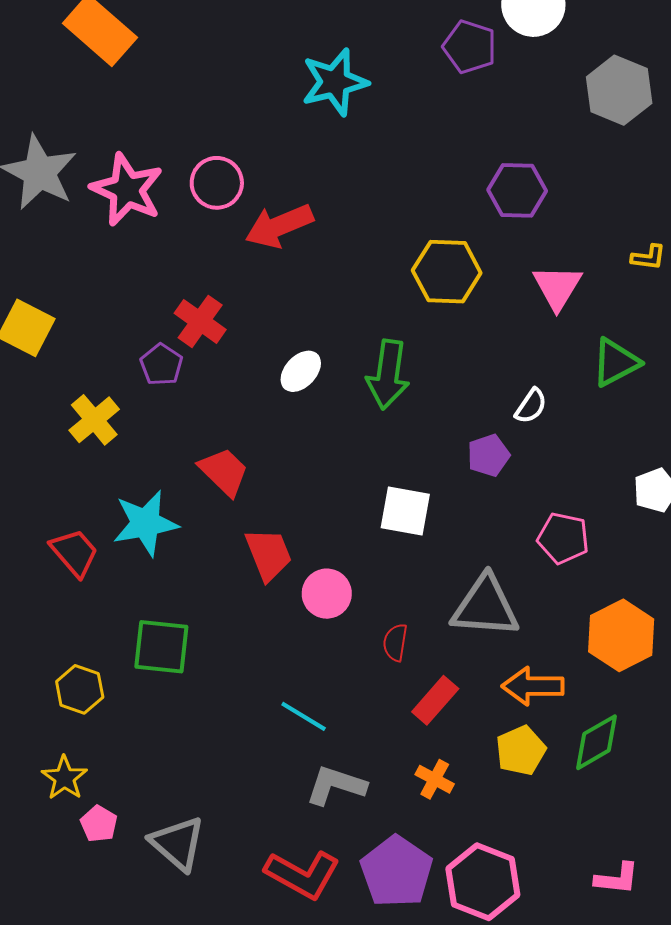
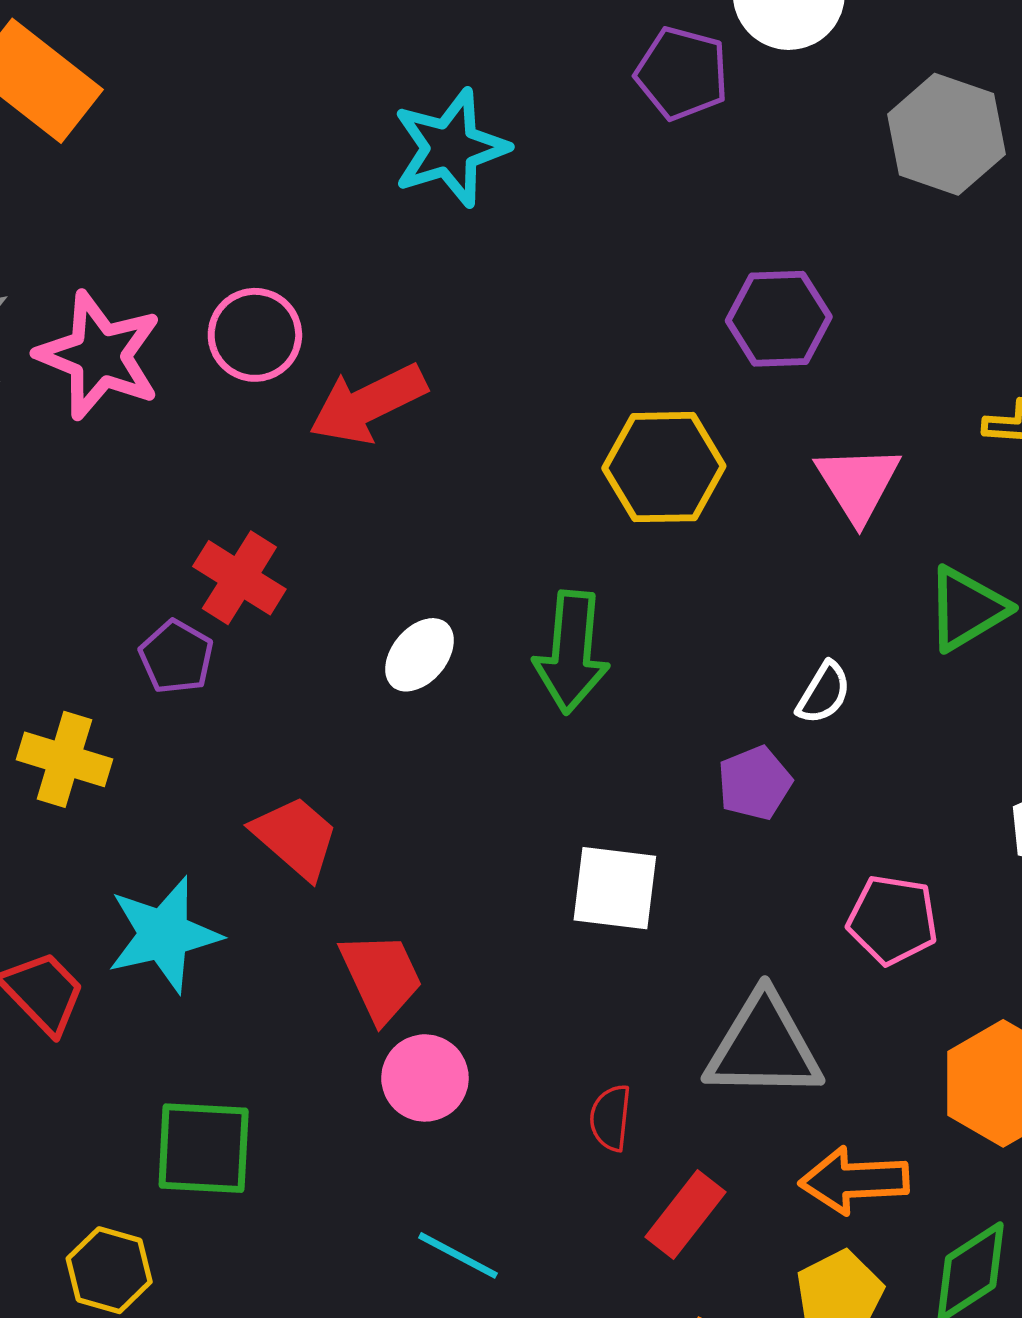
yellow cross: (94, 420) -> (64, 759), turned -30
pink circle: (327, 594) -> (425, 1078), moved
yellow hexagon: (80, 689) -> (109, 1270), moved

